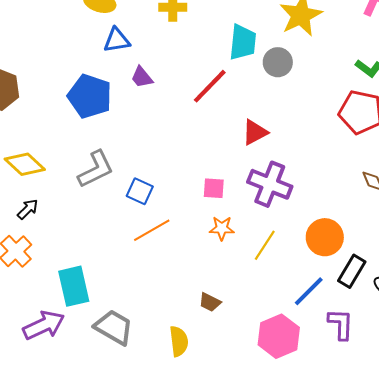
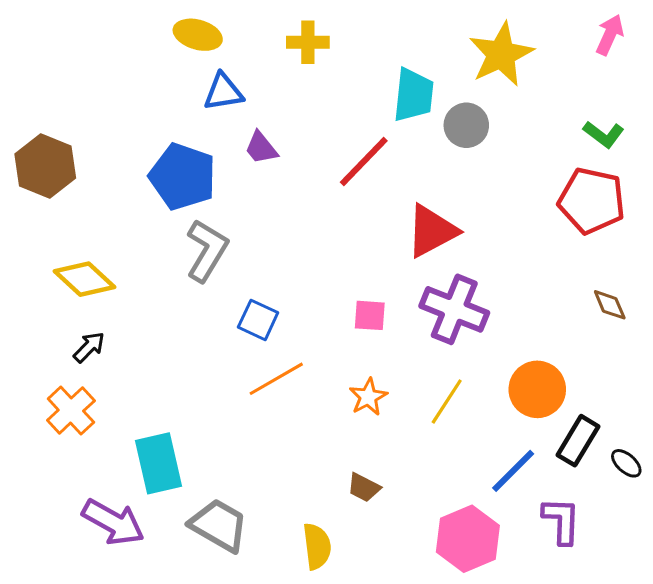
red triangle: (255, 132) -> (432, 231), size x1.4
gray L-shape: (96, 169) -> (207, 251), moved, turned -33
orange star: (222, 228) -> (368, 397), moved, turned -30
purple arrow: (44, 325) -> (113, 522), turned 54

